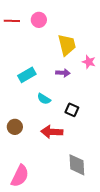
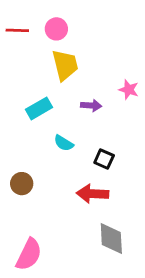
yellow trapezoid: (67, 45) -> (65, 65), moved
red arrow: (52, 132) -> (93, 194), moved

